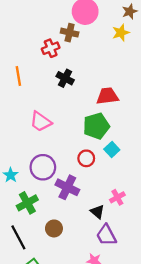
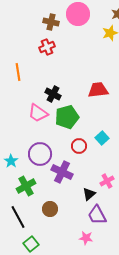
brown cross: (70, 33) -> (51, 22), moved
black cross: (65, 78) -> (53, 94), moved
green pentagon: (96, 126) -> (67, 117), moved
black triangle: (97, 212) -> (89, 194), turned 40

